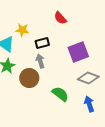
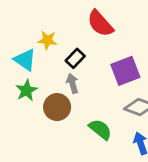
red semicircle: (60, 18) -> (100, 24), size x1.5
black rectangle: (42, 43) -> (75, 58), turned -32

